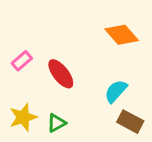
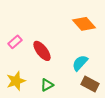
green triangle: (56, 123) -> (47, 85), moved

